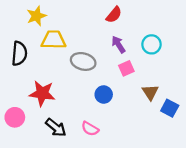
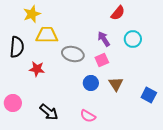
red semicircle: (114, 15) -> (118, 13), moved
pink square: (126, 68) -> (102, 60), moved
brown triangle: (150, 92) -> (116, 84), moved
red star: (42, 93) -> (37, 69), moved, size x0.7
pink semicircle: (90, 129) -> (88, 116), moved

